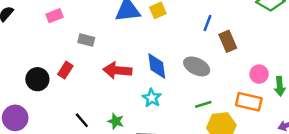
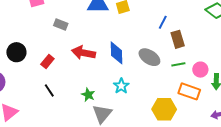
red rectangle: (65, 70) -> (47, 61), moved
cyan star: (152, 98) -> (121, 86), moved
green line: (203, 104) -> (178, 64), moved
green star: (116, 121) -> (88, 95), moved

